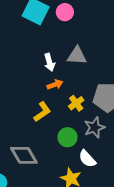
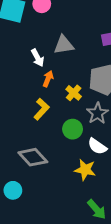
orange arrow: (55, 84) -> (48, 79), turned -35

